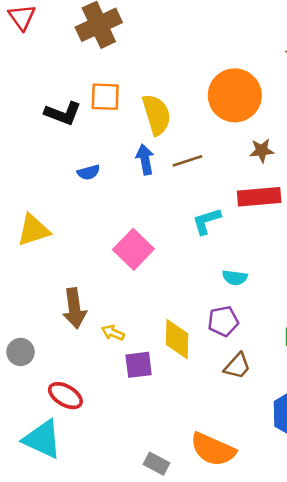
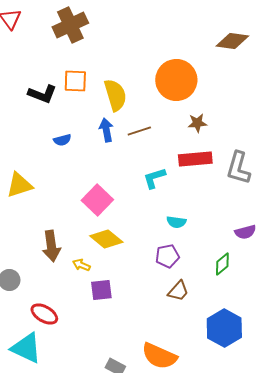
yellow diamond: (177, 339) -> (106, 239), moved, turned -52

